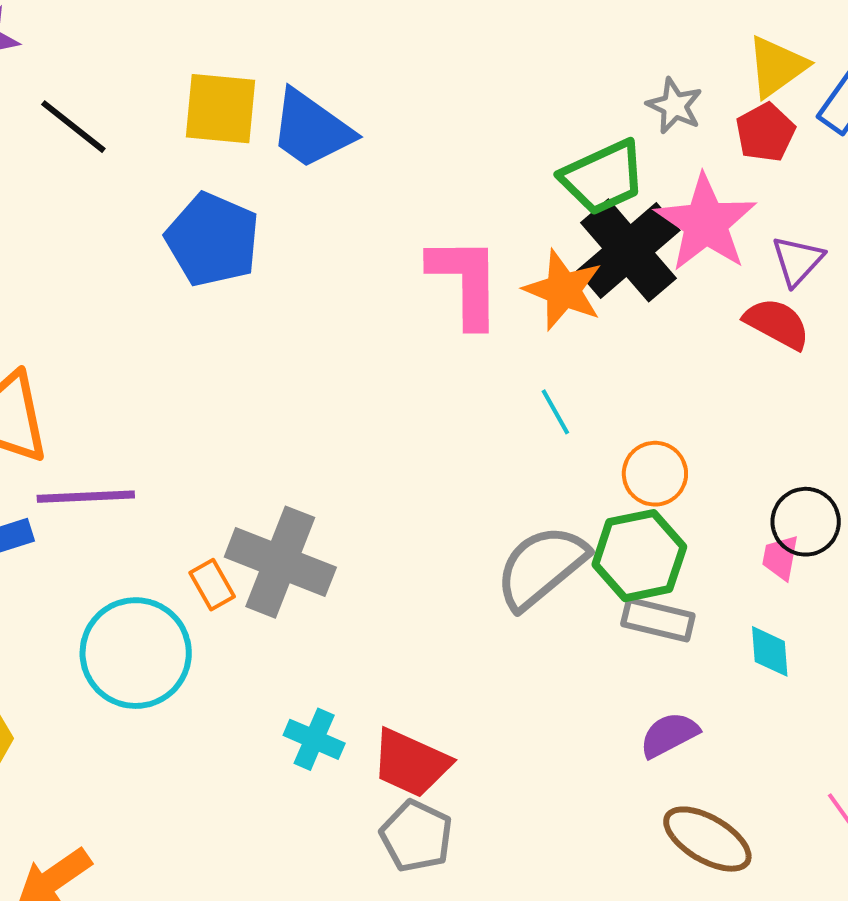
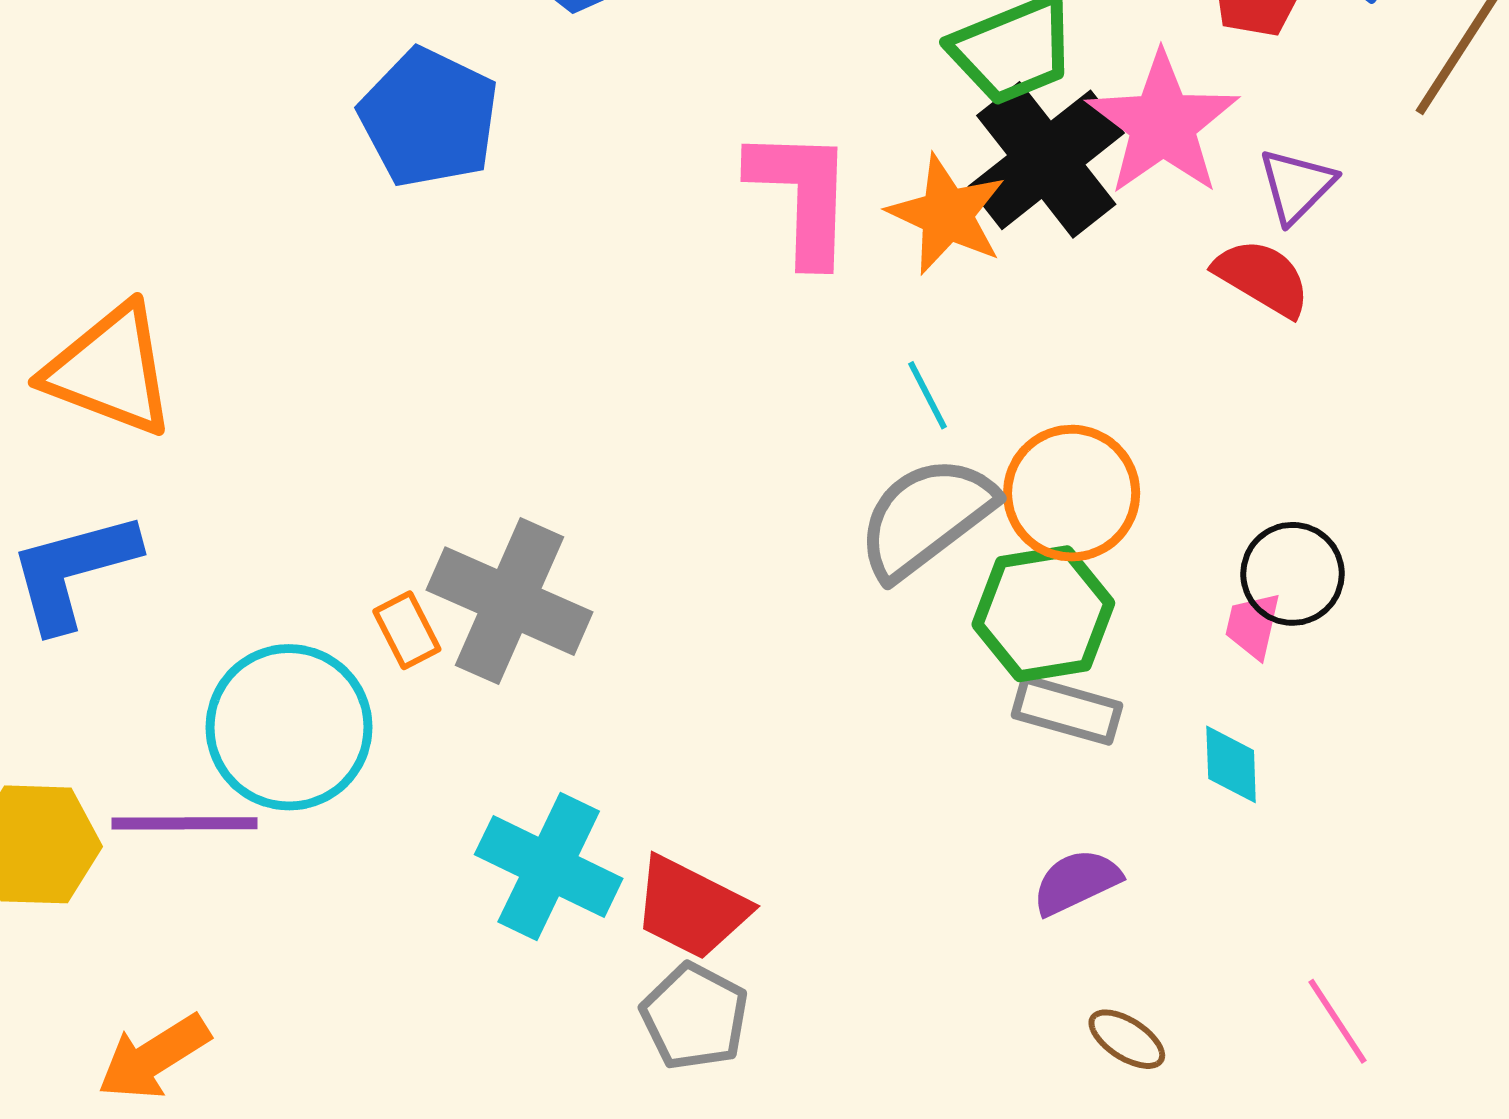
orange circle: (655, 474) -> (1072, 493), size x1.4
purple line: (86, 497) -> (185, 823), moved
gray semicircle: (541, 567) -> (926, 517), moved
cyan cross: (314, 739) -> (549, 867), size x1.6
brown ellipse: (707, 839) -> (1127, 1039), size x0.6

